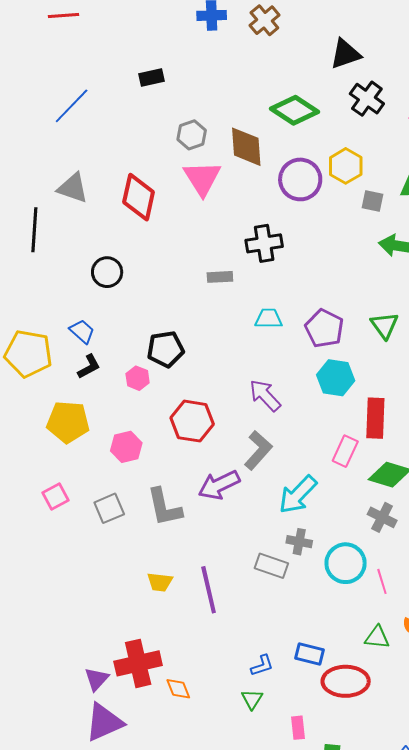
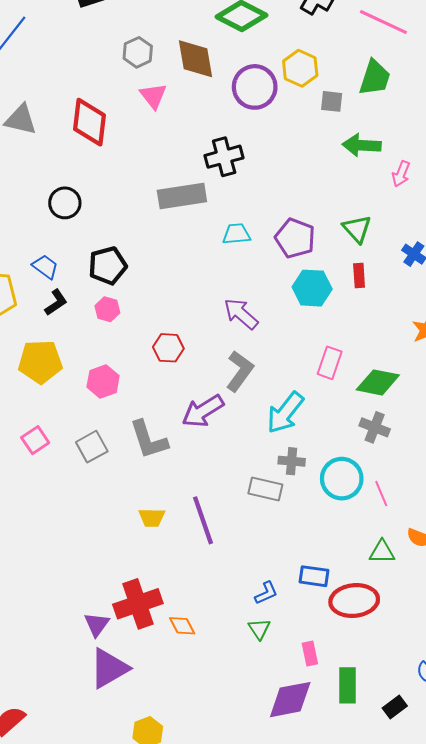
pink triangle: (202, 178) -> (153, 96), size x0.7
gray rectangle: (220, 277) -> (182, 196), size x1.8
black pentagon: (166, 349) -> (108, 266), moved
red rectangle: (375, 418) -> (359, 275), moved, size x0.6
red hexagon: (192, 421) -> (168, 348), size x0.7

